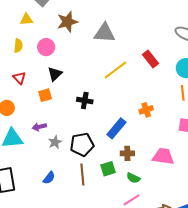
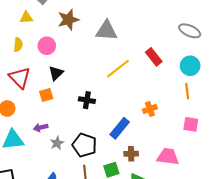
red triangle: (19, 78) -> (20, 78), size x1.6
black pentagon: (82, 144) -> (85, 145), turned 30

